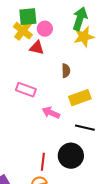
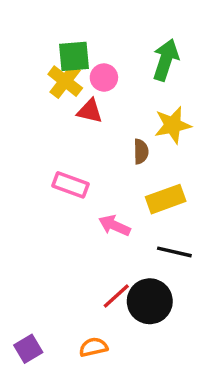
yellow star: (84, 37) -> (173, 125), moved
red line: (43, 162) -> (116, 296), moved, turned 42

